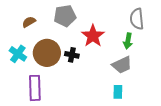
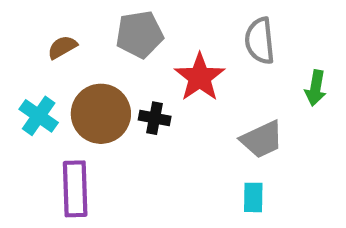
gray semicircle: (137, 19) -> (260, 41), moved
green arrow: (128, 41) -> (316, 88), moved

